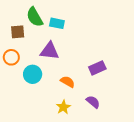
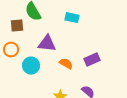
cyan rectangle: (57, 23) -> (72, 18), moved
orange semicircle: (68, 82) -> (66, 64), moved

